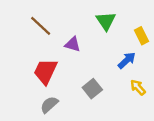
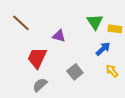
green triangle: (106, 21) -> (95, 22), moved
brown line: (41, 26) -> (21, 23), moved
yellow rectangle: (142, 36) -> (115, 29), turned -56

